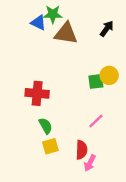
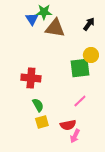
blue triangle: (38, 23) -> (32, 19), turned 32
yellow circle: (109, 75) -> (91, 55), moved
green square: (96, 81) -> (80, 68), size x1.5
red semicircle: (82, 150) -> (68, 125), turned 77

